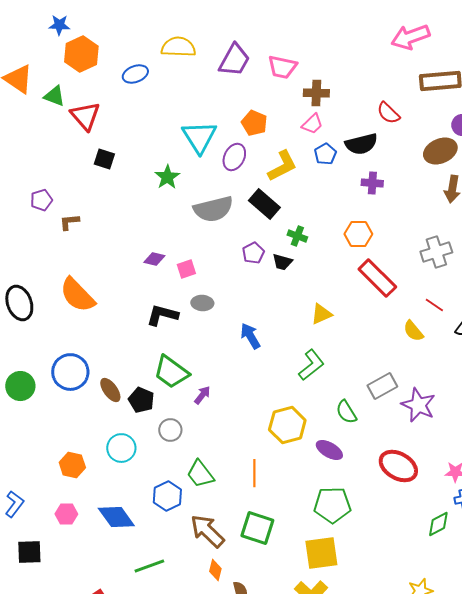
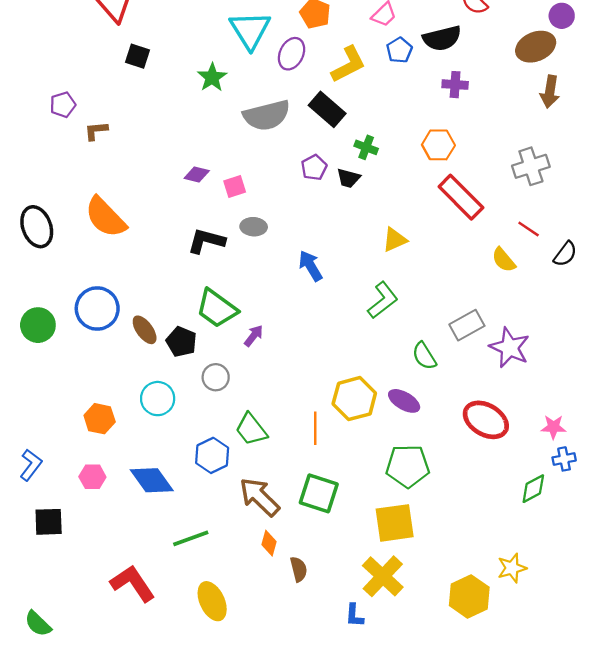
yellow hexagon: (287, 425) -> (354, 399), moved

